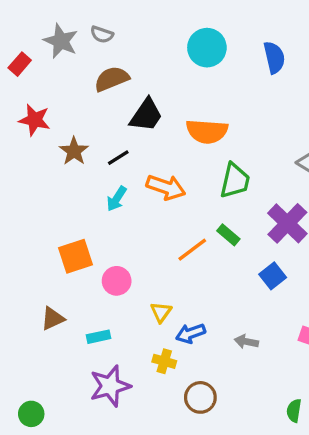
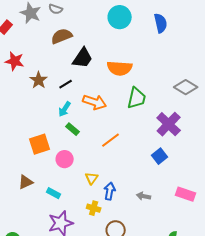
green rectangle: (228, 235) -> (73, 129), moved
blue arrow: (191, 333) -> (110, 191), turned 120
cyan rectangle: (99, 337) -> (54, 193), turned 40

